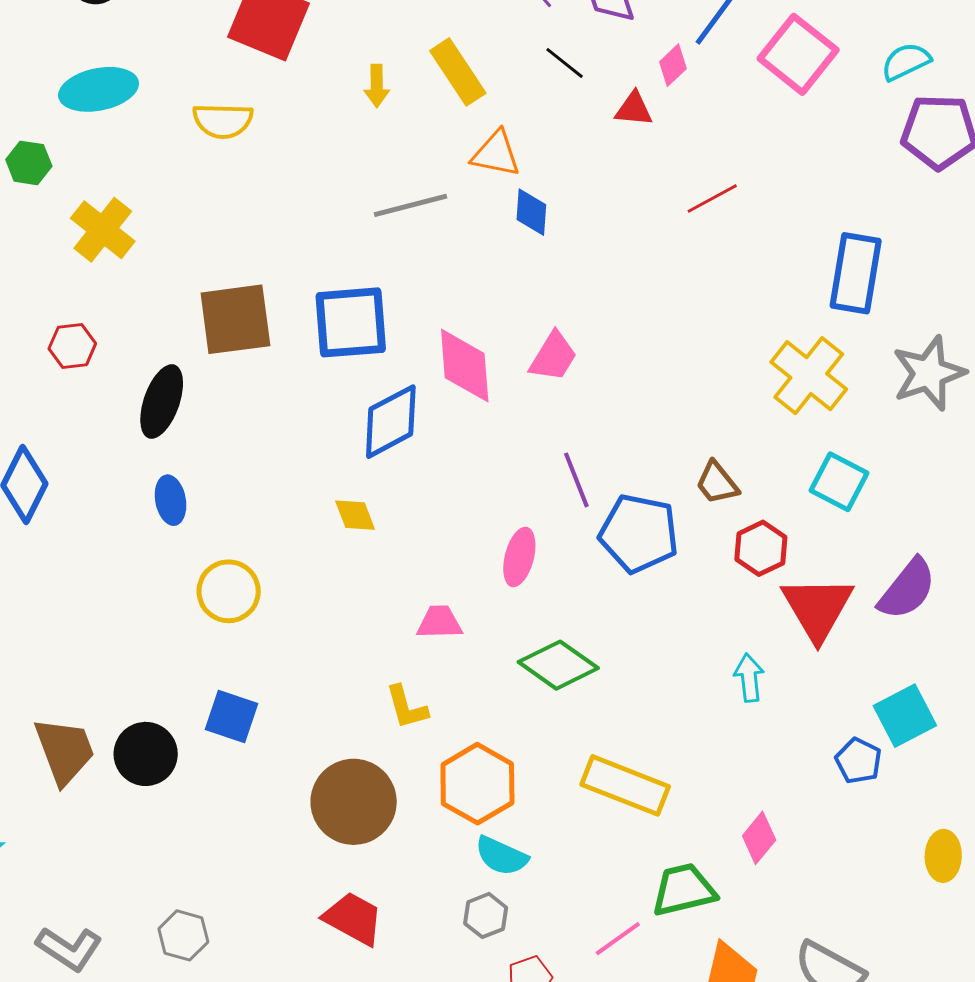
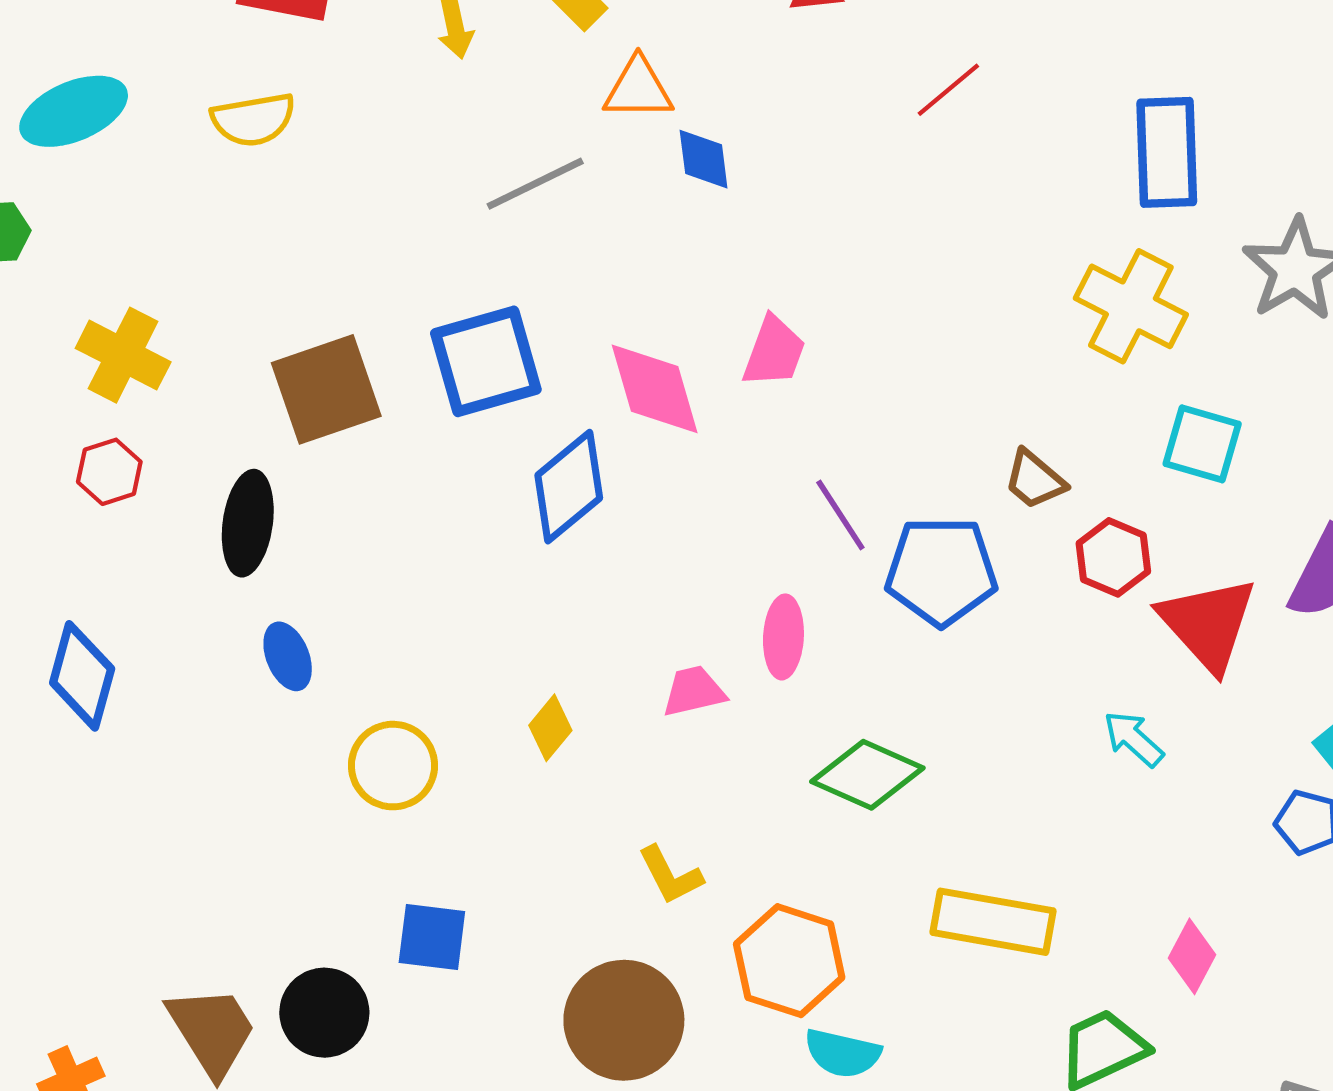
yellow cross: (103, 230) -> (123, 355), moved
yellow diamond: (355, 515) -> (550, 728), moved, turned 72
pink trapezoid: (439, 622) -> (694, 691), moved
cyan arrow: (749, 678) -> (1133, 739), turned -30

